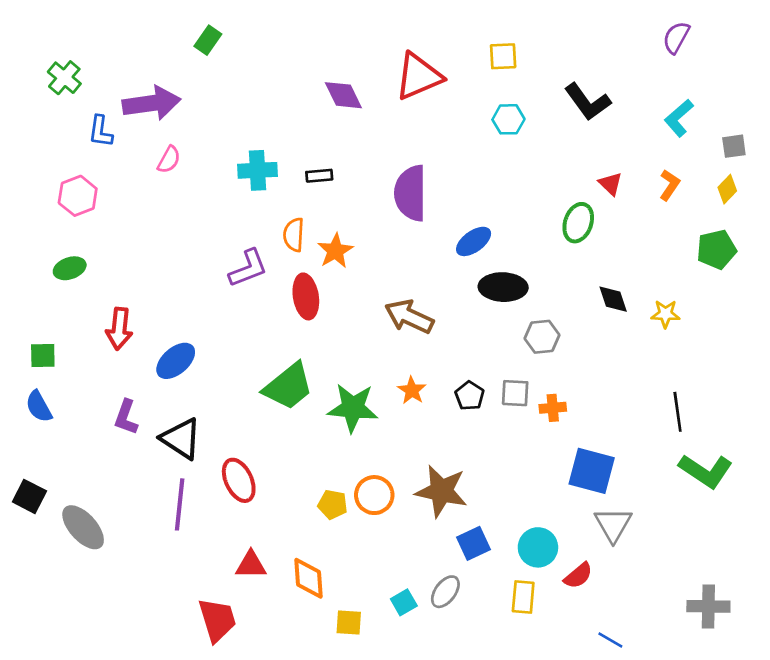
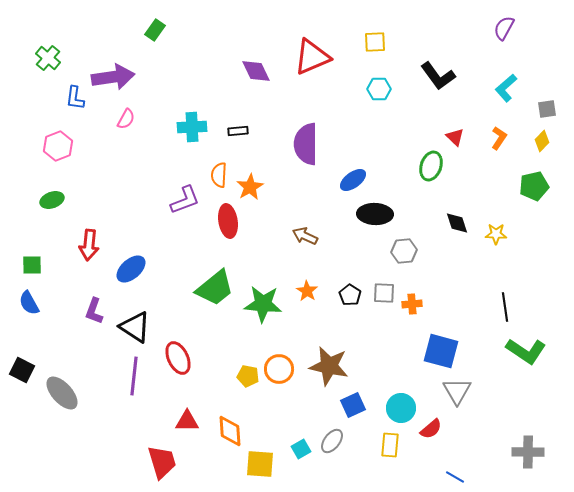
brown arrow: (409, 317) -> (305, 236), size x0.7
yellow square: (349, 623) -> (260, 464), size x1.4

